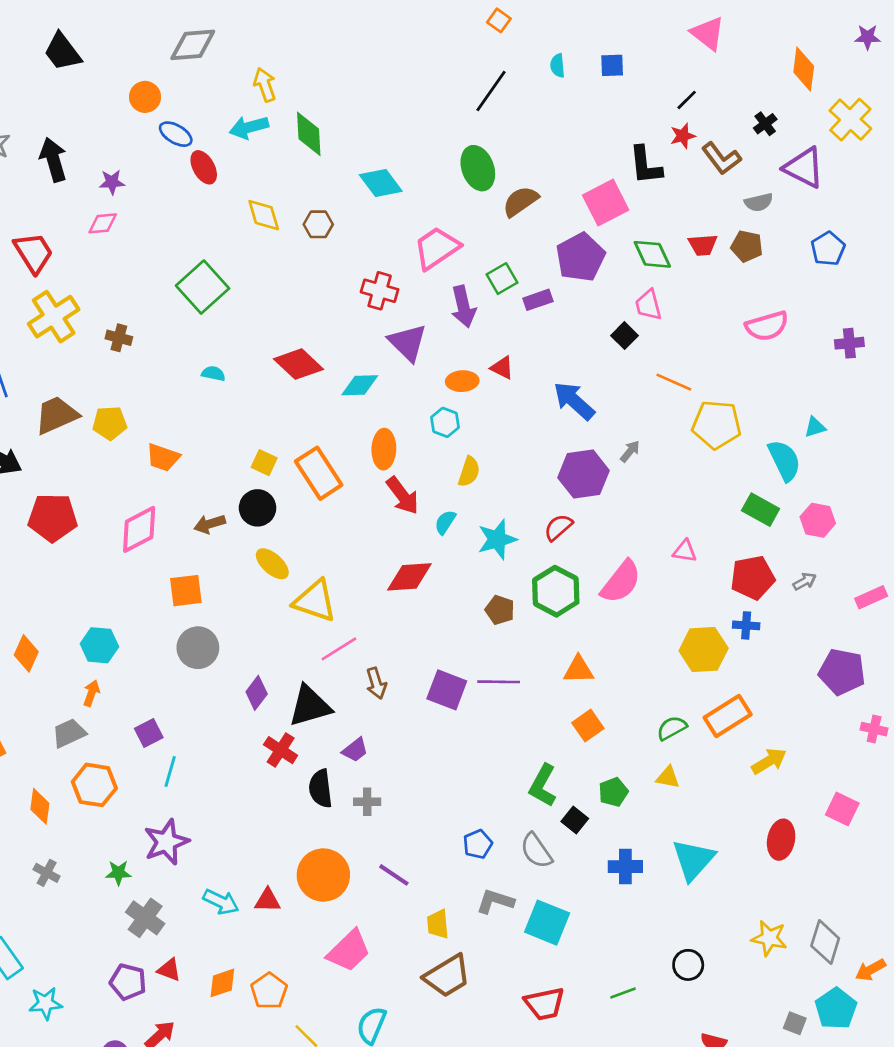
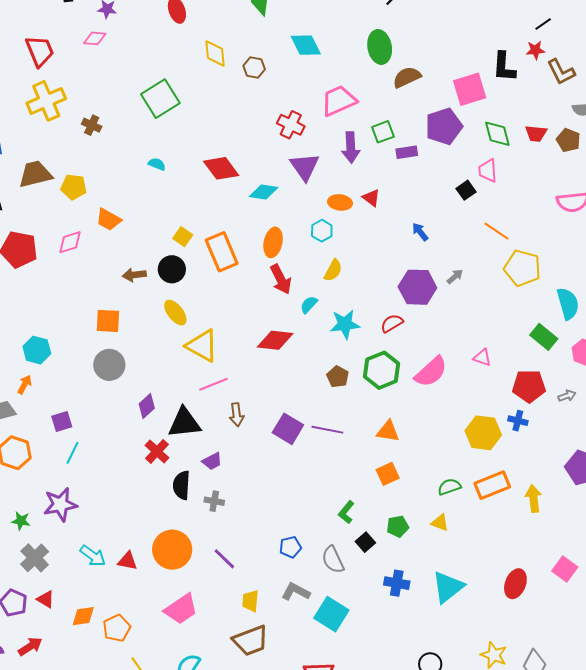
blue arrow: (574, 401) -> (420, 232), size x0.6
pink diamond: (139, 529) -> (70, 242), moved, size x0.7
yellow arrow: (769, 761) -> (534, 499), moved, turned -76
green L-shape: (543, 785) -> (346, 512), size x0.7

